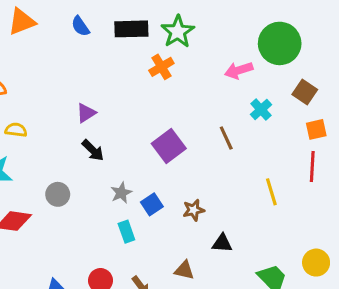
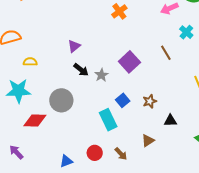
gray star: (121, 193) -> (101, 75), moved
gray circle: (58, 194) -> (61, 100), size x1.5
cyan rectangle: (126, 232) -> (108, 120), size x1.5
brown triangle: (184, 270) -> (148, 141), turned -40

